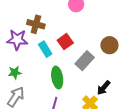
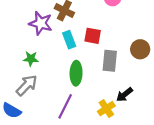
red square: (65, 42) -> (93, 36), turned 35
gray rectangle: (85, 61) -> (110, 61), turned -48

